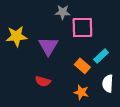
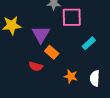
orange rectangle: (82, 66) -> (52, 52), moved
white semicircle: (108, 84) -> (95, 78), moved

